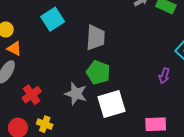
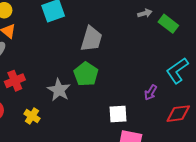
white square: (112, 104) -> (118, 114), moved, size x0.7
yellow cross: (45, 124) -> (32, 116), moved

